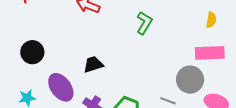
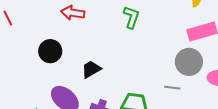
black circle: (32, 52) -> (50, 51), moved

